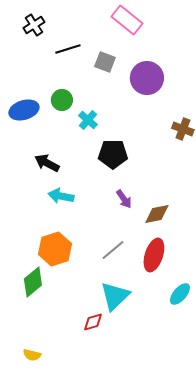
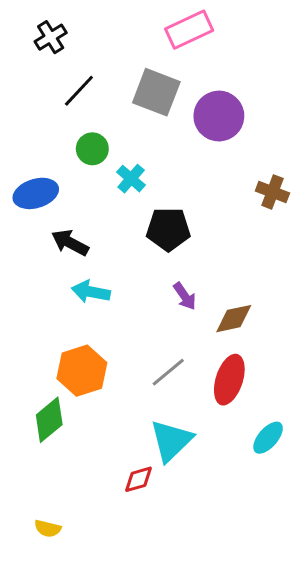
pink rectangle: (127, 20) -> (189, 30), turned -64
black line: (68, 49) -> (79, 91), moved, turned -30
gray square: (105, 62) -> (156, 92), size x1.5
blue ellipse: (24, 110) -> (36, 193), moved

